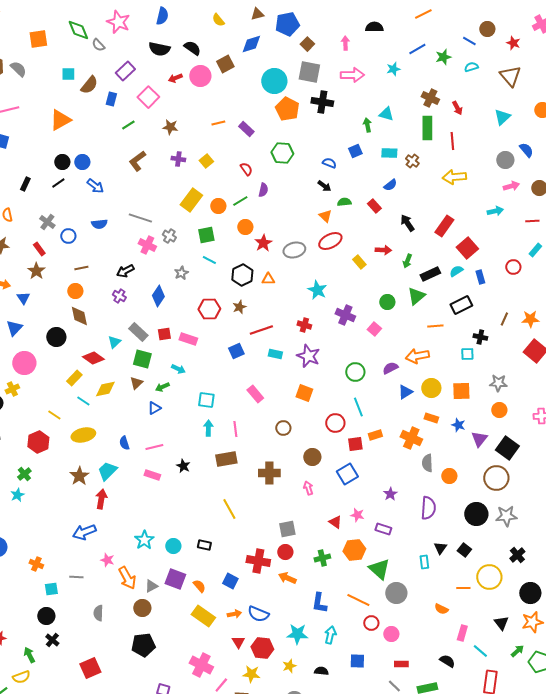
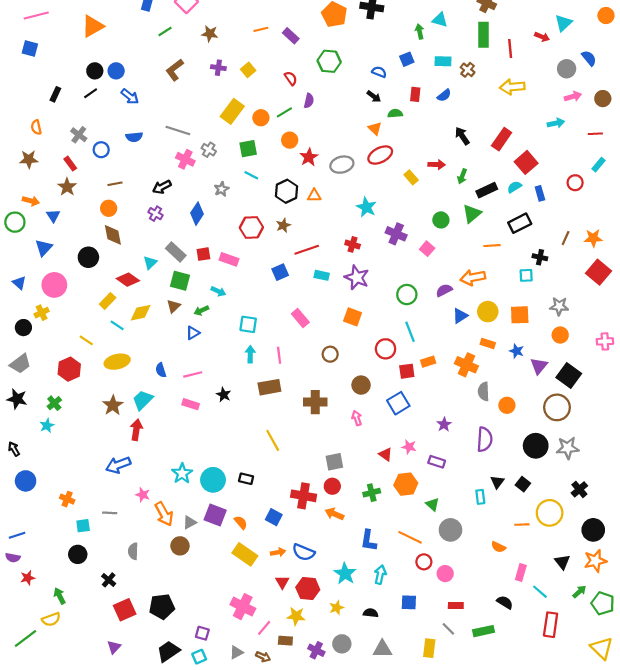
red arrow: (457, 108) -> (542, 37), moved, turned -40
red rectangle: (374, 206) -> (415, 94), moved, turned 48
cyan circle: (173, 546) -> (213, 480), size x1.5
green triangle: (379, 569) -> (432, 504), size x0.6
cyan star: (297, 634) -> (345, 574), turned 30
black cross: (52, 640) -> (109, 580), moved
black pentagon: (143, 645) -> (162, 607), moved

